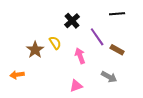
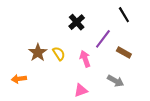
black line: (117, 14) -> (124, 15), turned 63
purple line: (97, 37) -> (103, 39), turned 72
yellow semicircle: (55, 43) -> (59, 54), moved

